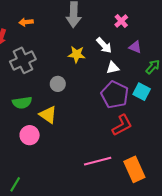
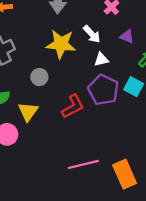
yellow star: (77, 54) -> (61, 44), size x1.5
yellow triangle: (48, 115) -> (28, 112), turned 30
red L-shape: (122, 125) -> (73, 106), moved

